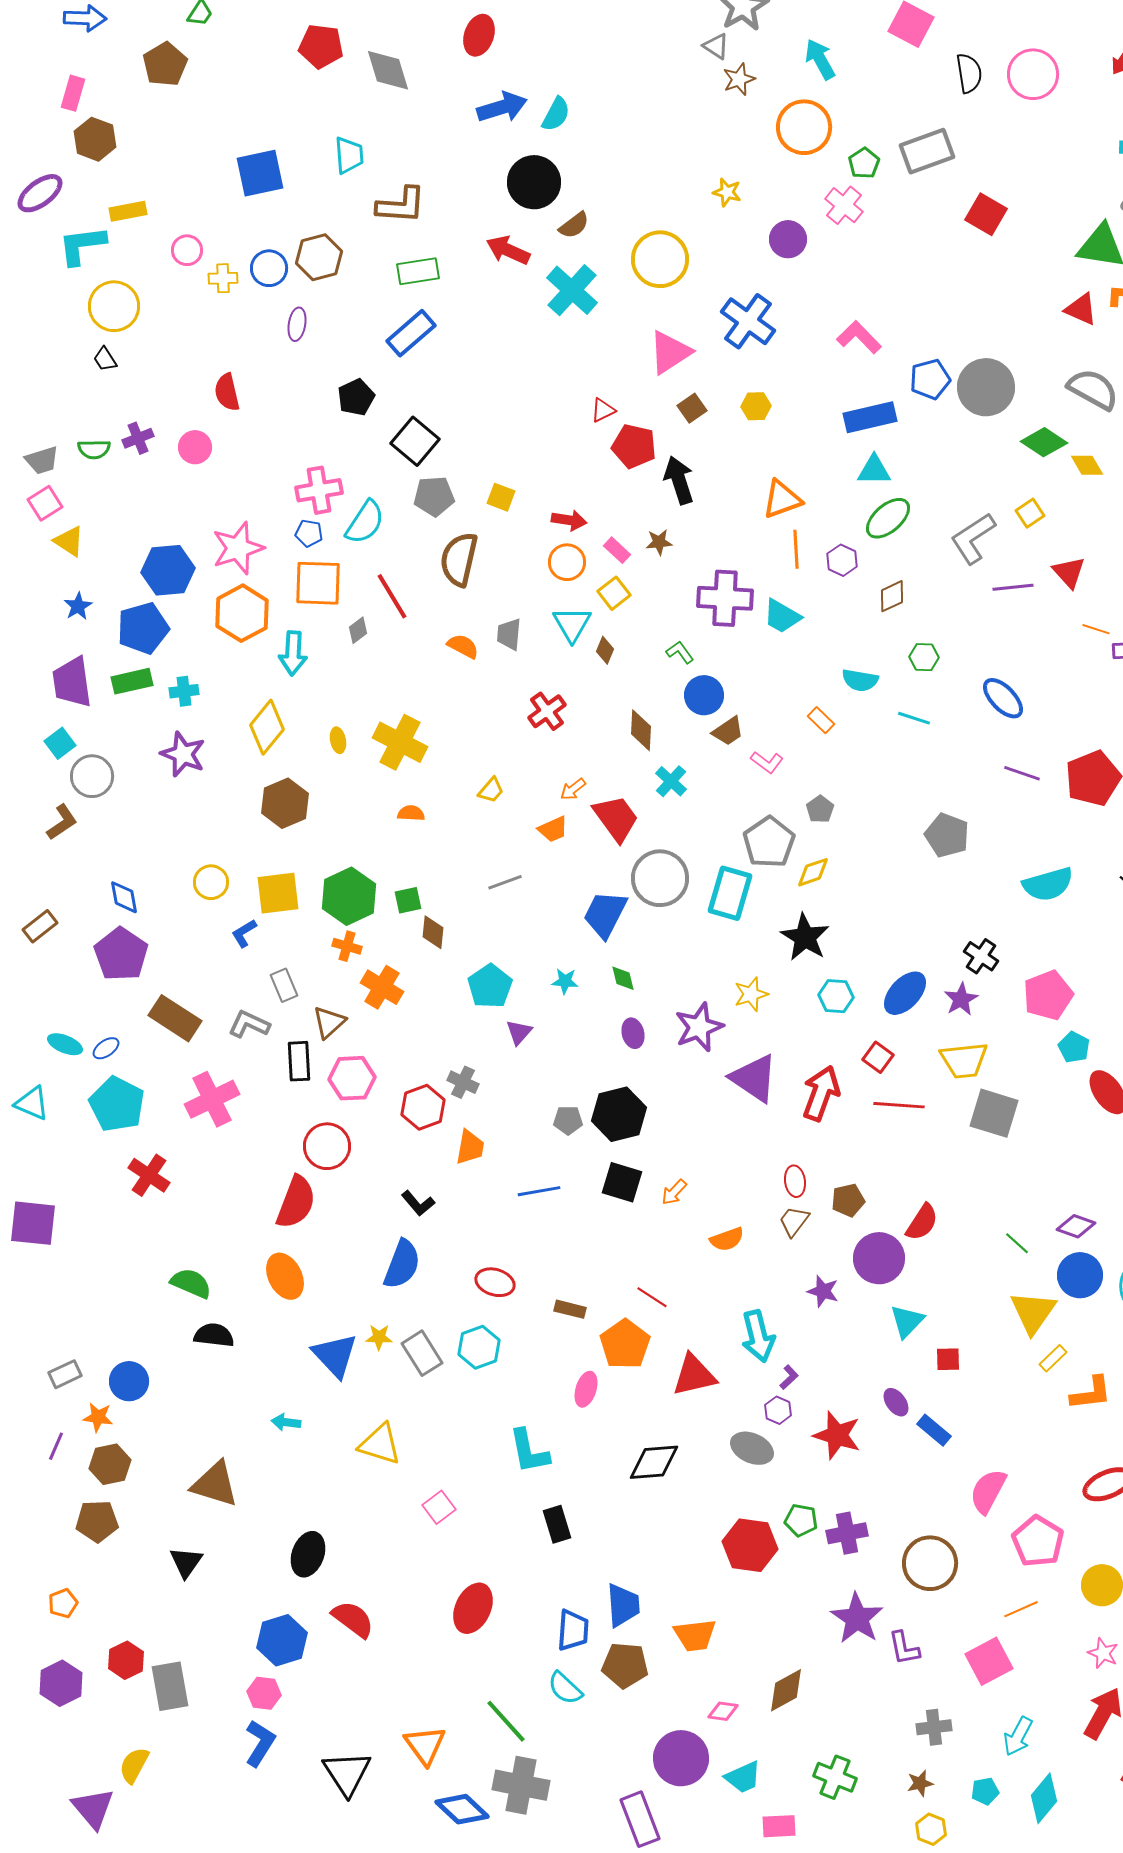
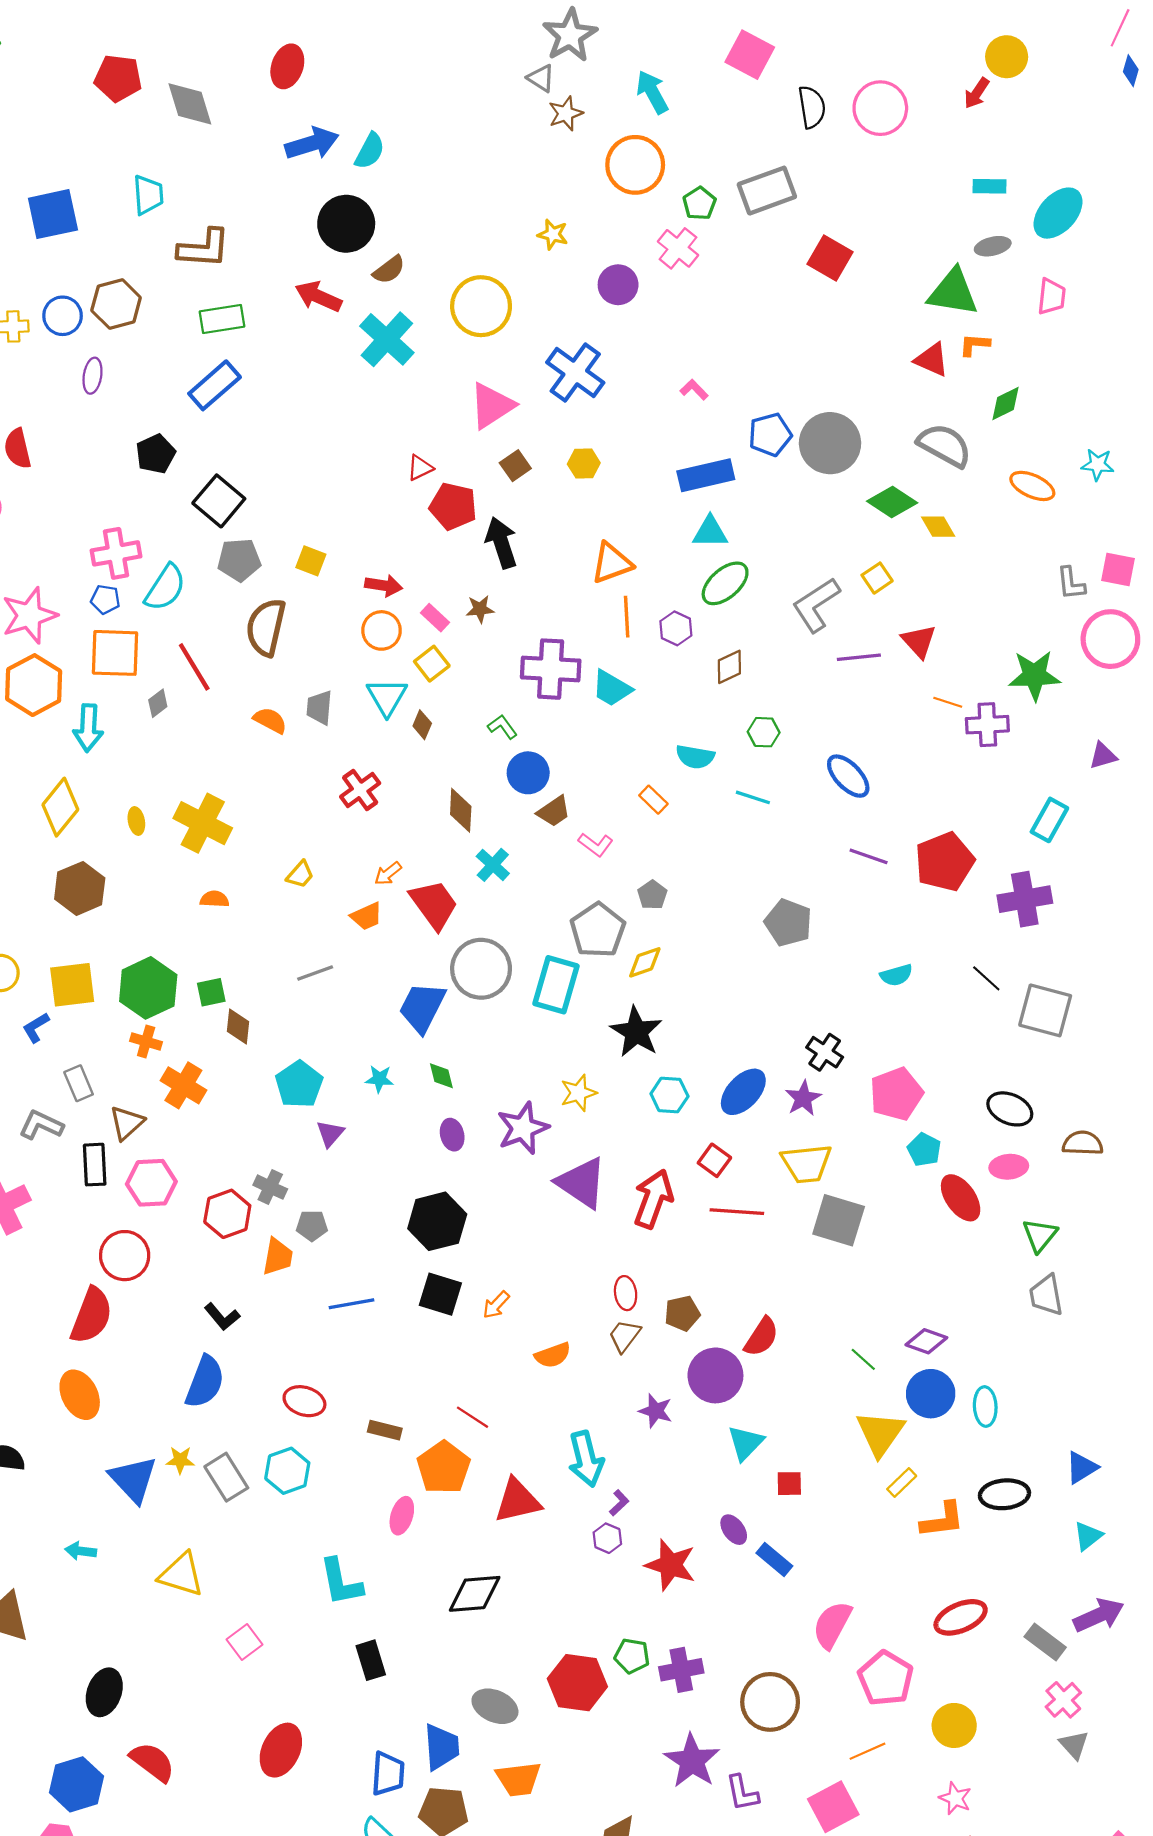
pink L-shape: (859, 337) -> (694, 390), size x0.6
cyan semicircle: (1048, 884) -> (896, 975), size x0.6
gray pentagon: (568, 1120) -> (312, 1226), moved
gray ellipse: (752, 1448) -> (495, 1706), moved

